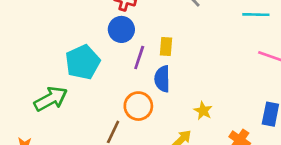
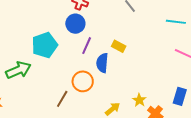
yellow rectangle: (166, 46) -> (119, 46), moved, turned -72
yellow star: (203, 111) -> (139, 100), moved

